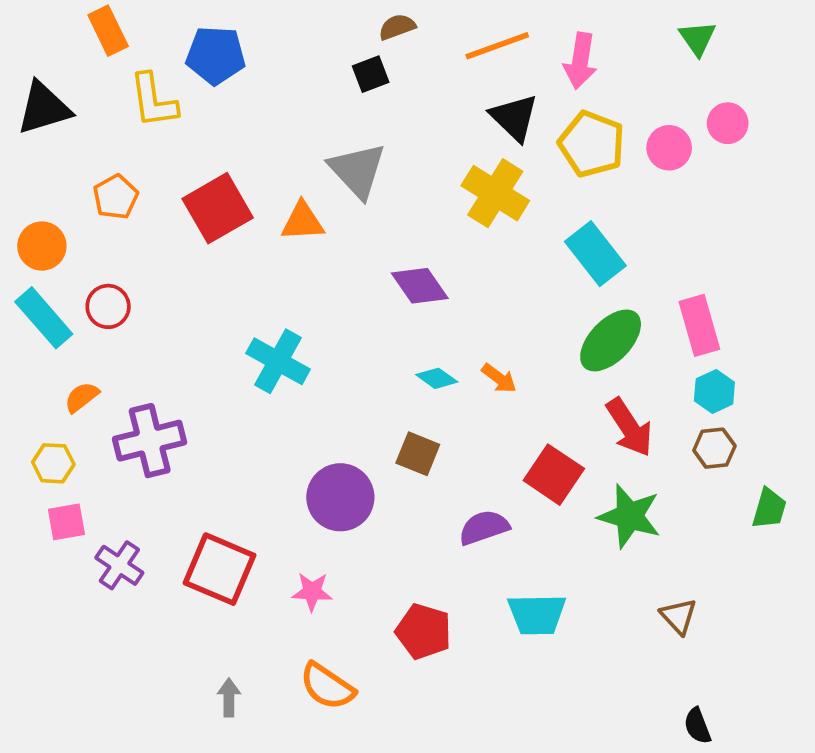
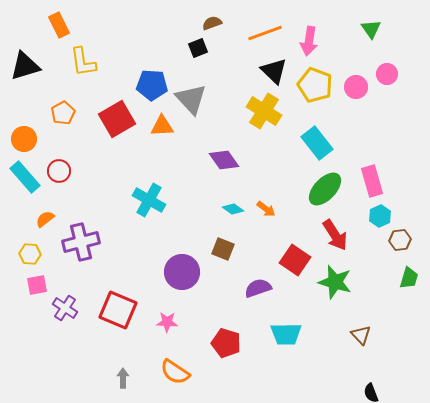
blue pentagon: (216, 55) -> (152, 85), moved
brown hexagon: (714, 448) -> (400, 240), moved

